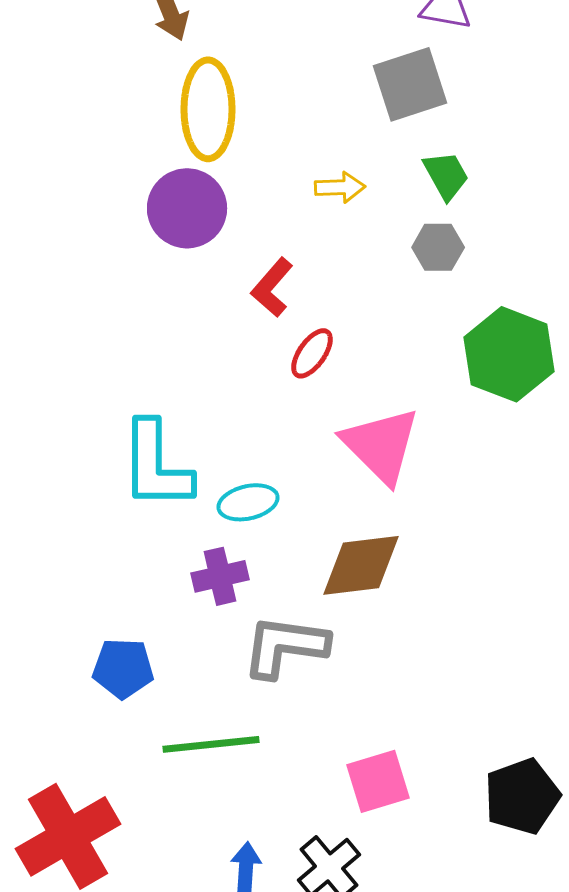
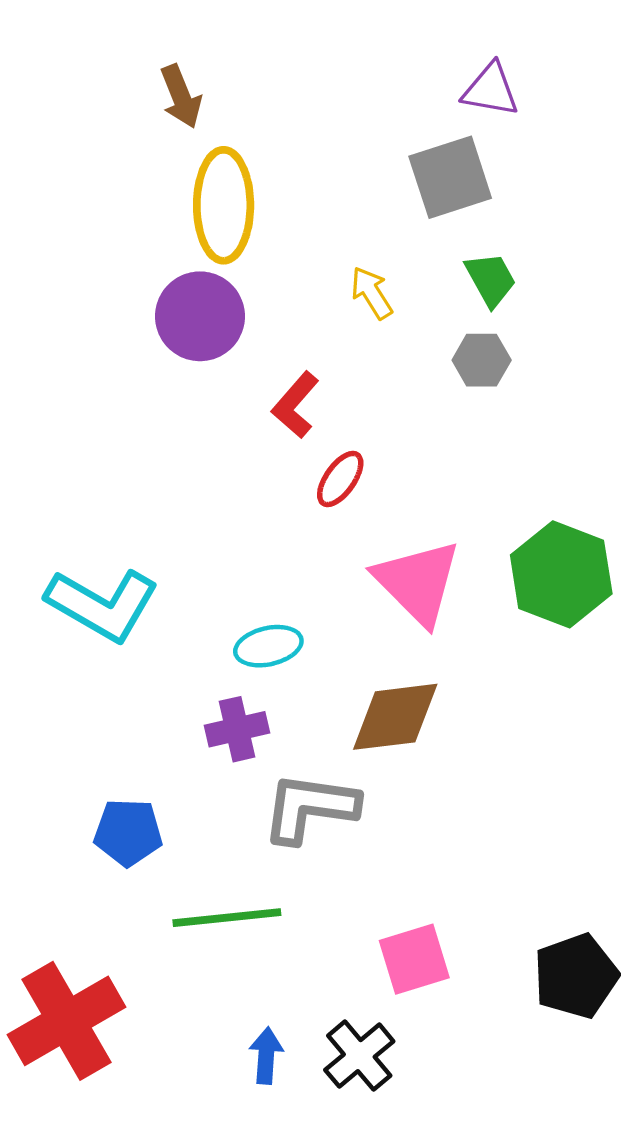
yellow arrow: (340, 187) -> (372, 293), turned -120
green hexagon: (509, 354) -> (561, 574), moved
cyan L-shape: (156, 465) -> (102, 605), moved, turned -60

